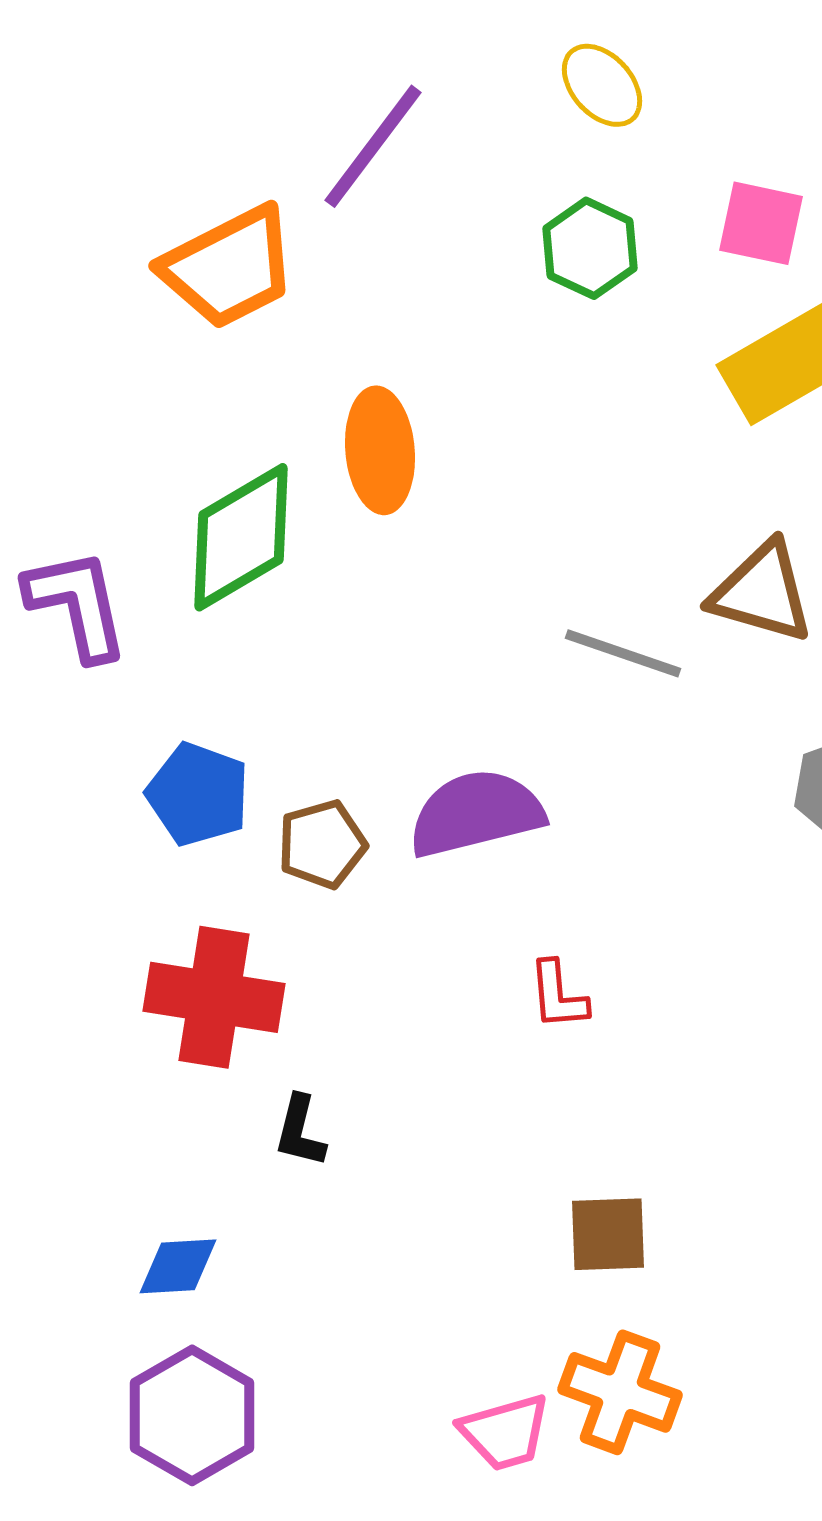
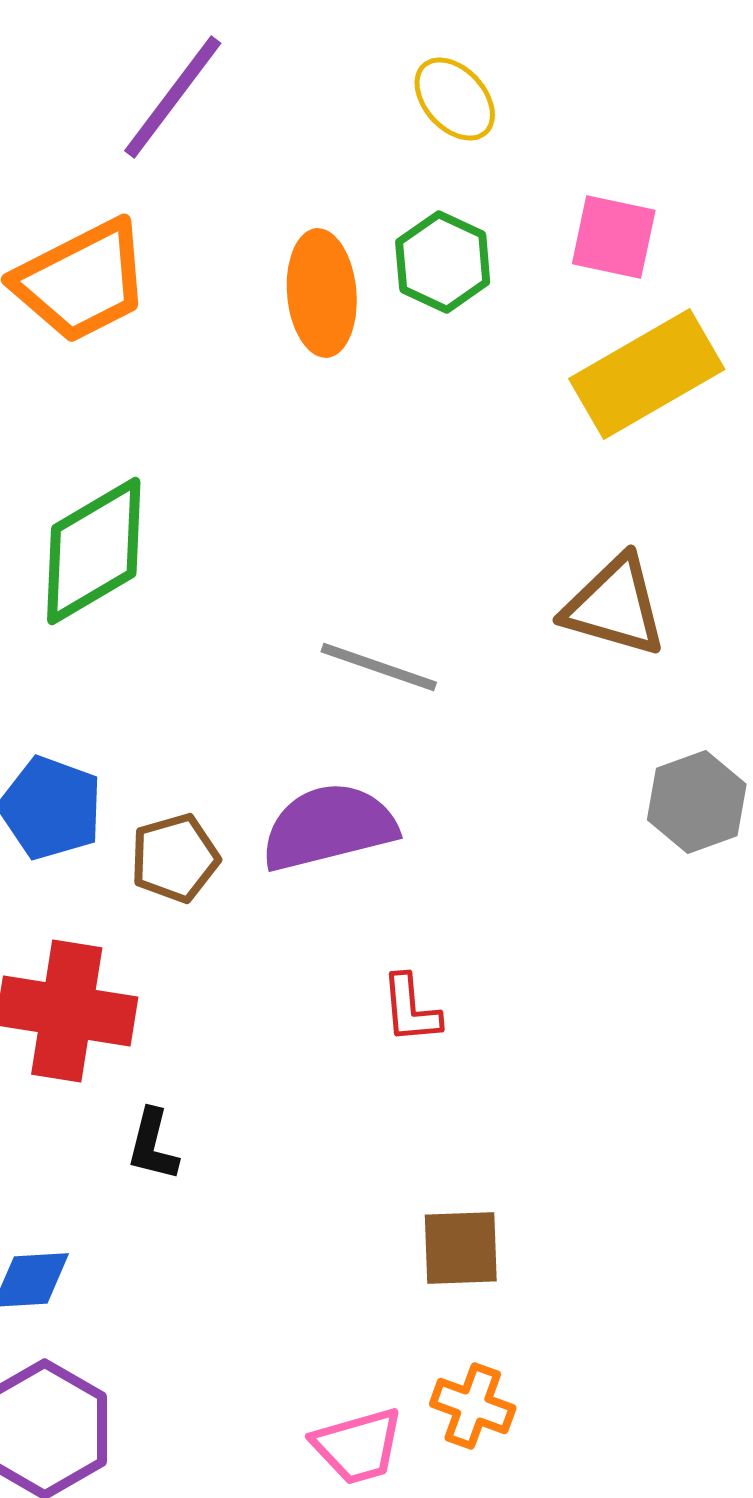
purple line: (373, 146) -> (173, 97), moved
orange ellipse: (380, 450) -> (322, 293), moved
gray line: (623, 653) -> (379, 667), moved
orange cross: (620, 1392) -> (473, 1406), size x0.7

